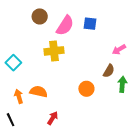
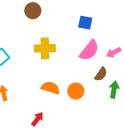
pink semicircle: (65, 26) -> (89, 50), moved
orange semicircle: (39, 92) -> (51, 88), moved

